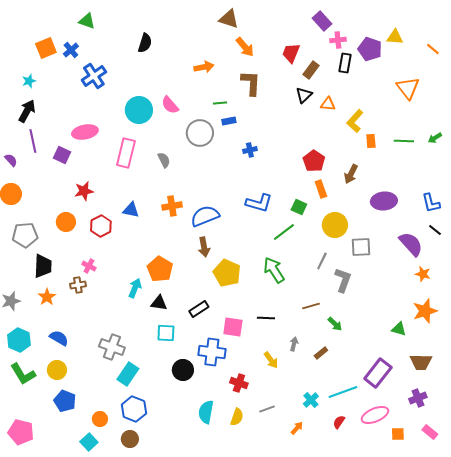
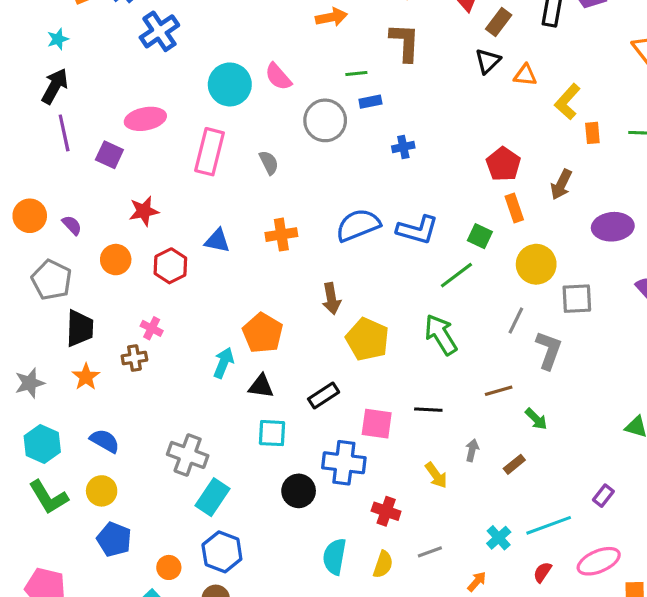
purple semicircle: (11, 160) -> (72, 225), moved
blue semicircle: (205, 216) -> (358, 225), moved
gray pentagon: (25, 235) -> (52, 280), turned 30
purple rectangle: (378, 373) -> (603, 496), size x0.5

